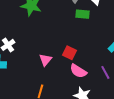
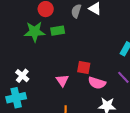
green rectangle: (82, 14) -> (58, 31), moved

